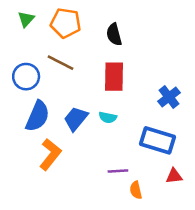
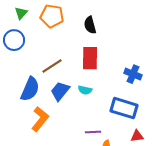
brown line: (61, 63) -> (52, 66), moved, turned -60
blue circle: (26, 77) -> (14, 40), moved
blue cross: (169, 97) -> (133, 74), turned -30

